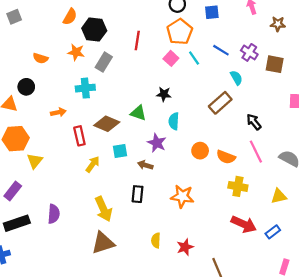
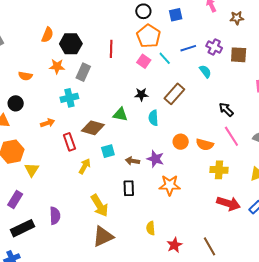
blue line: (221, 50) -> (188, 48), turned -42
brown rectangle: (220, 103) -> (174, 94), moved
purple star: (157, 143) -> (155, 159), moved
red star: (185, 247) -> (174, 245), moved

